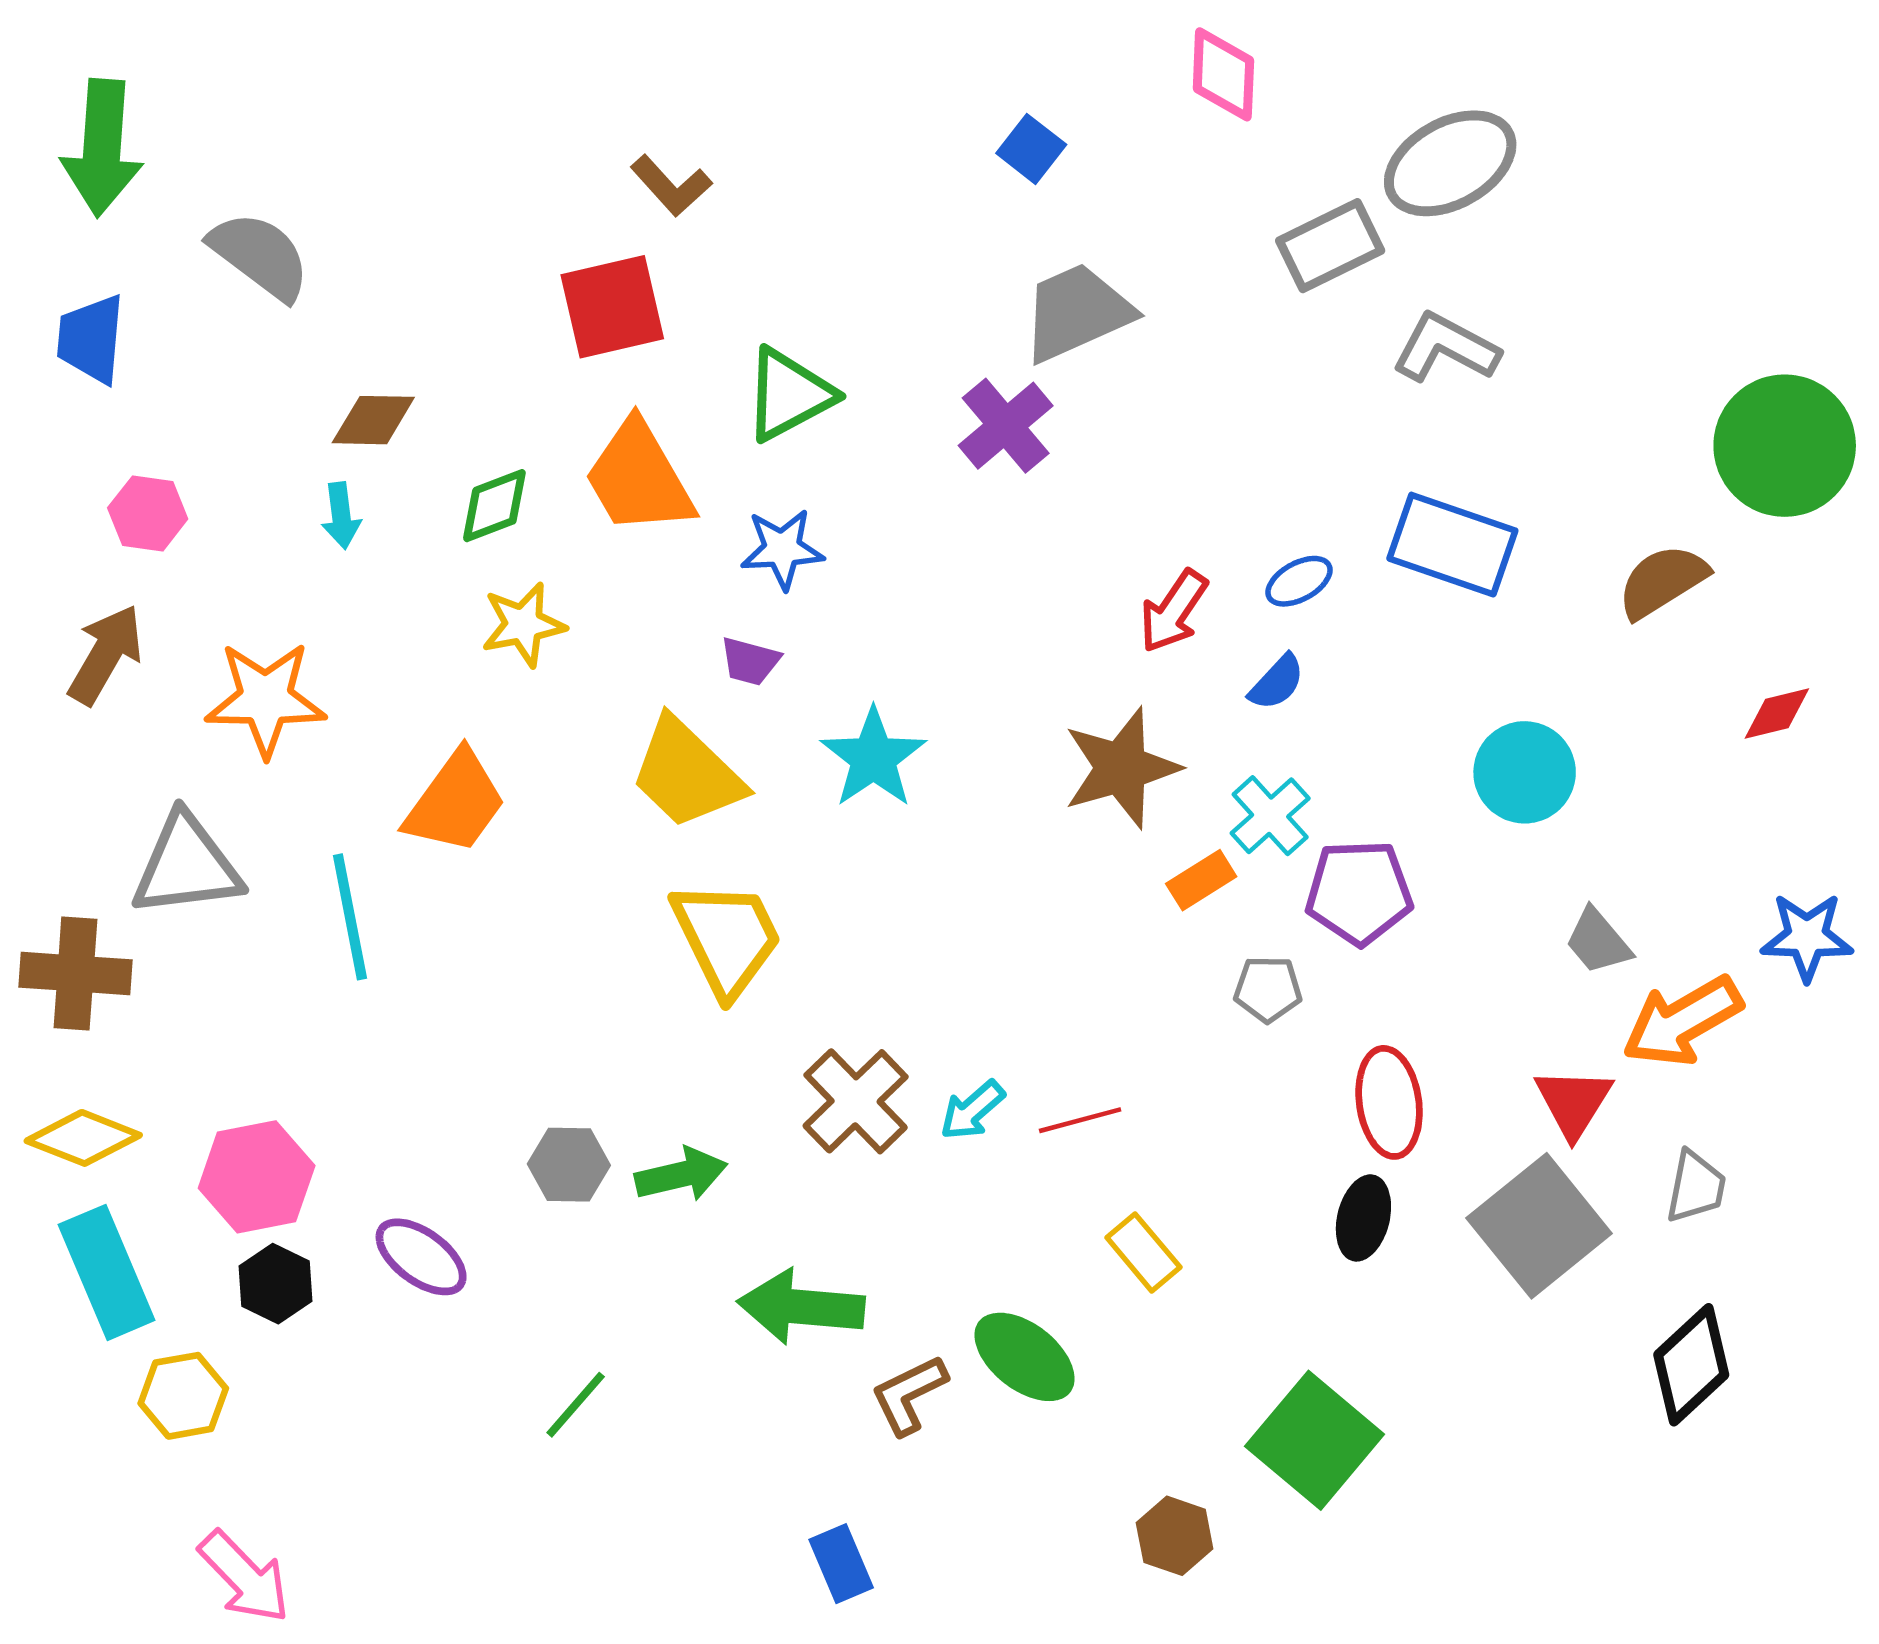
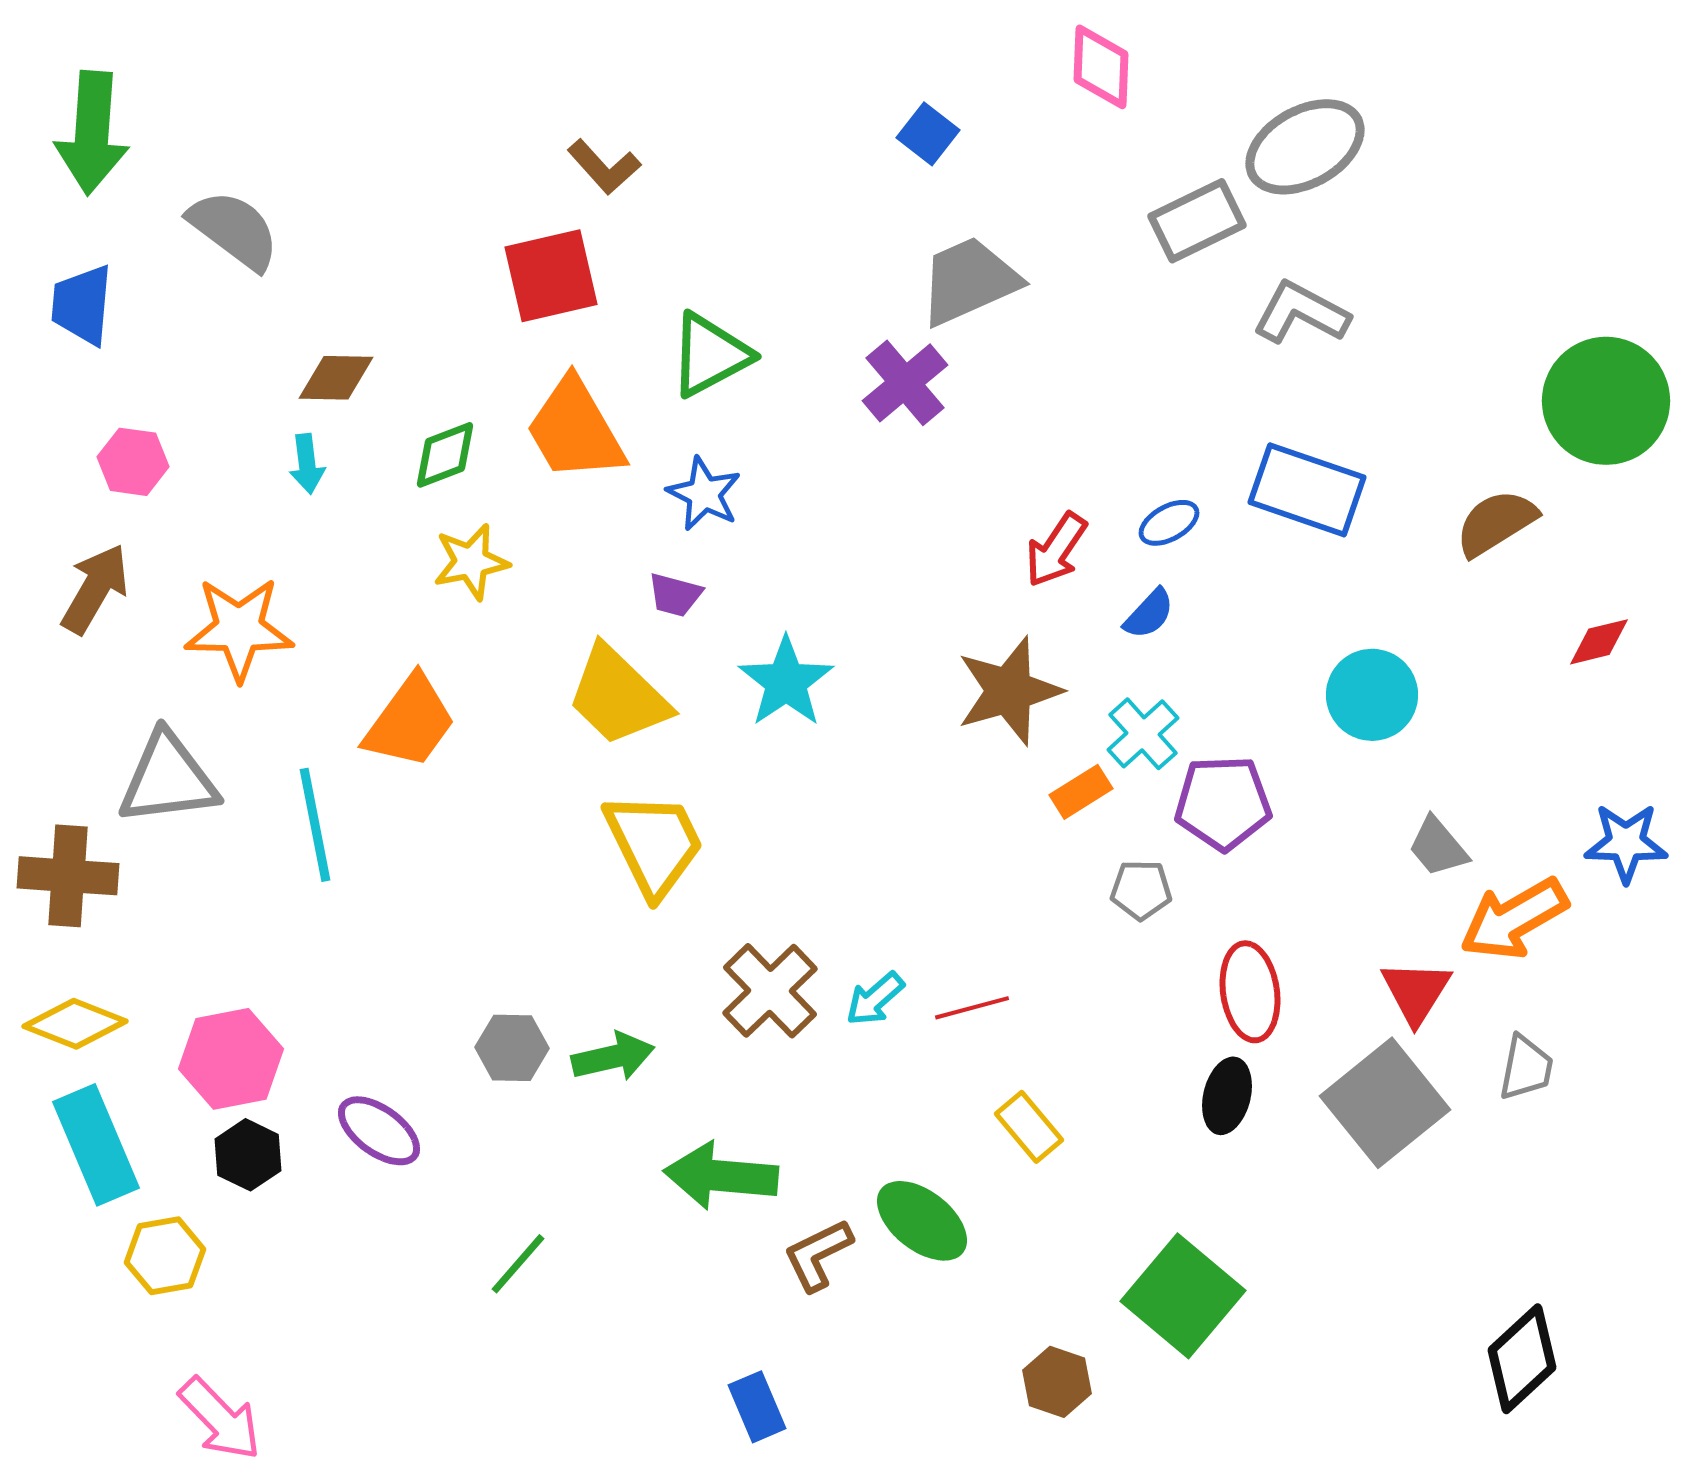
blue star: (782, 549) -> (704, 494), turned 30
black diamond: (1691, 1365) -> (1522, 1359), moved

